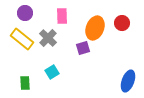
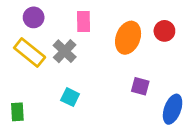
purple square: (83, 48) -> (140, 86), moved, turned 32
cyan square: (52, 72) -> (70, 97), turned -32
green rectangle: (25, 83) -> (17, 112), moved

